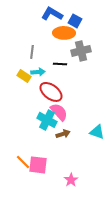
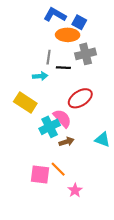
gray line: (32, 52) -> (49, 57), moved
yellow rectangle: (24, 76) -> (25, 103), moved, size x1.5
red ellipse: (51, 92) -> (80, 98), moved, turned -70
cyan cross: (47, 120) -> (50, 127), turned 36
orange line: (23, 162) -> (58, 169), moved

